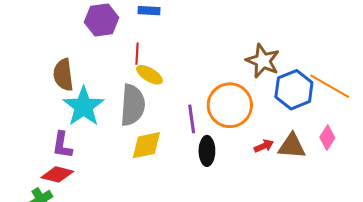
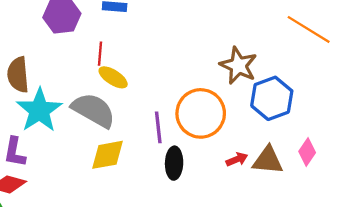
orange line: (330, 86) -> (309, 29), moved
gray semicircle: (133, 105) -> (93, 110), turned -66

